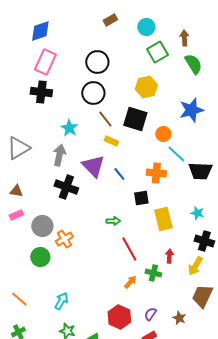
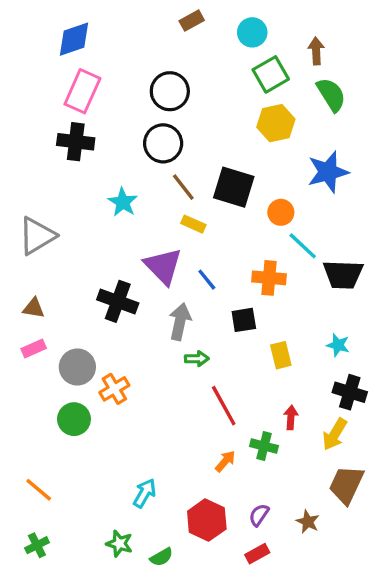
yellow hexagon: (146, 87) -> (276, 123), moved
gray arrow: (59, 155) -> (180, 322), moved
yellow rectangle: (163, 219) -> (281, 355), size x0.7
cyan arrow: (61, 301) -> (145, 493), moved

